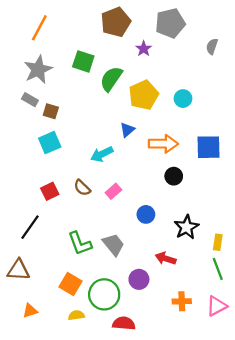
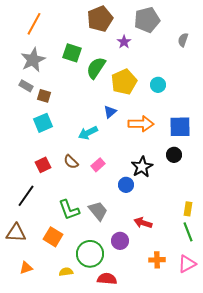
black circle: (174, 176) -> (174, 155), moved
black star: (186, 227) -> (142, 167), moved
orange square: (71, 284) -> (53, 237), moved

